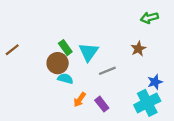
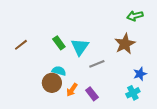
brown star: (138, 49) -> (125, 44), size x1.5
brown line: (12, 50) -> (21, 45), moved
brown circle: (58, 63) -> (52, 83), moved
cyan cross: (147, 103) -> (133, 93), size x0.6

